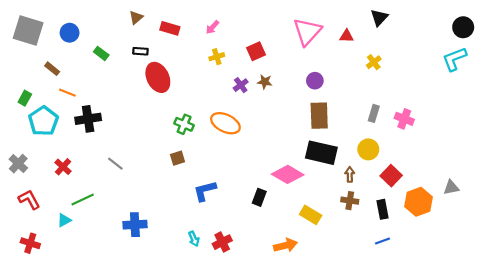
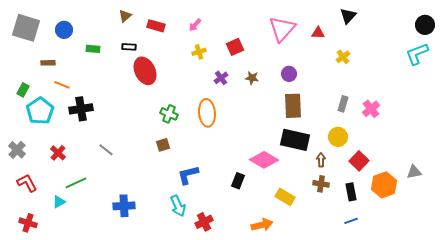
green rectangle: (101, 53) -> (93, 49), turned -32
brown rectangle: (52, 69) -> (48, 63), turned -40
brown star: (265, 82) -> (252, 78), moved
pink cross: (404, 119) -> (371, 109), turned 30
orange ellipse: (225, 123) -> (207, 113), turned 60
cyan arrow: (194, 239) -> (178, 206), moved, size x1.5

